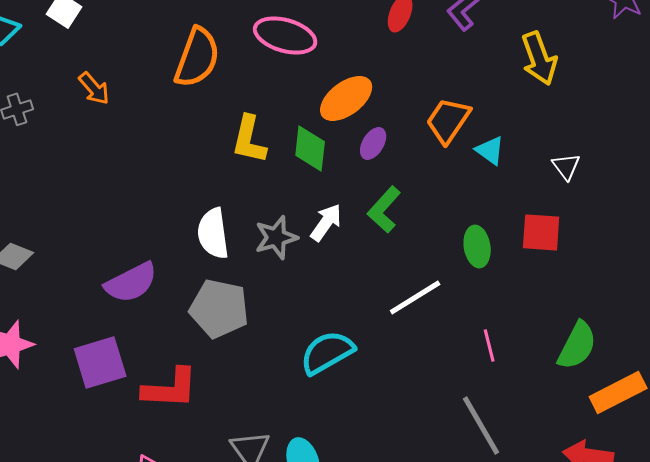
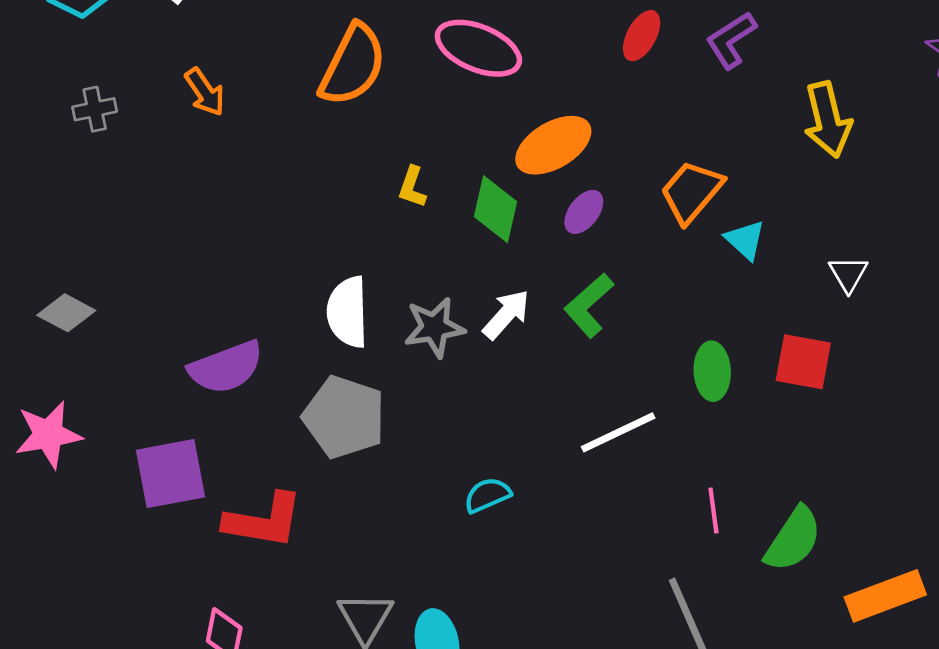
yellow L-shape: (249, 139) -> (412, 187), size x0.6
green semicircle: (577, 345) -> (793, 539), moved
cyan semicircle: (327, 352) -> (487, 495), size x0.6

